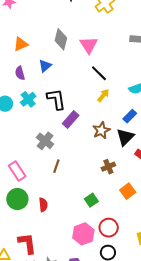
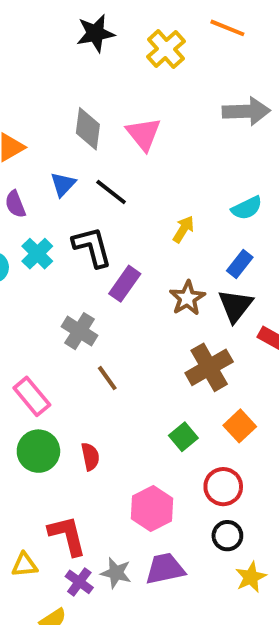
black line: (99, 73) -> (111, 192), moved
brown line: (56, 166) -> (107, 378), turned -48
brown cross: (108, 167) -> (209, 367), size x1.6
orange square: (128, 191) -> (240, 426), moved
pink hexagon: (83, 234) -> (152, 509), moved

